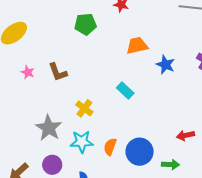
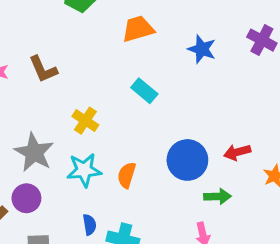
orange trapezoid: (137, 46) -> (138, 29), moved
blue circle: (140, 152) -> (187, 160), moved
purple circle: (52, 165) -> (26, 198), moved

